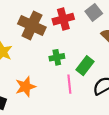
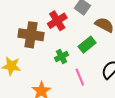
green rectangle: (85, 66) -> (87, 45), moved, turned 30

